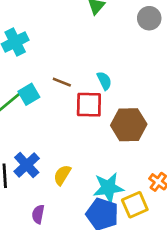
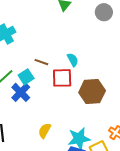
cyan square: (29, 94) -> (26, 77), moved
blue cross: (27, 165) -> (21, 92), moved

